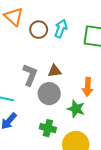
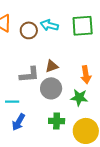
cyan arrow: (61, 29) -> (49, 25), turned -84
gray L-shape: (30, 75) -> (29, 75), turned 75

